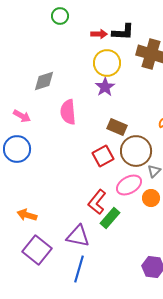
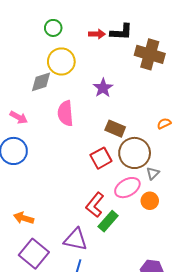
green circle: (60, 16) -> (53, 28), moved
yellow circle: (107, 63) -> (61, 61), moved

